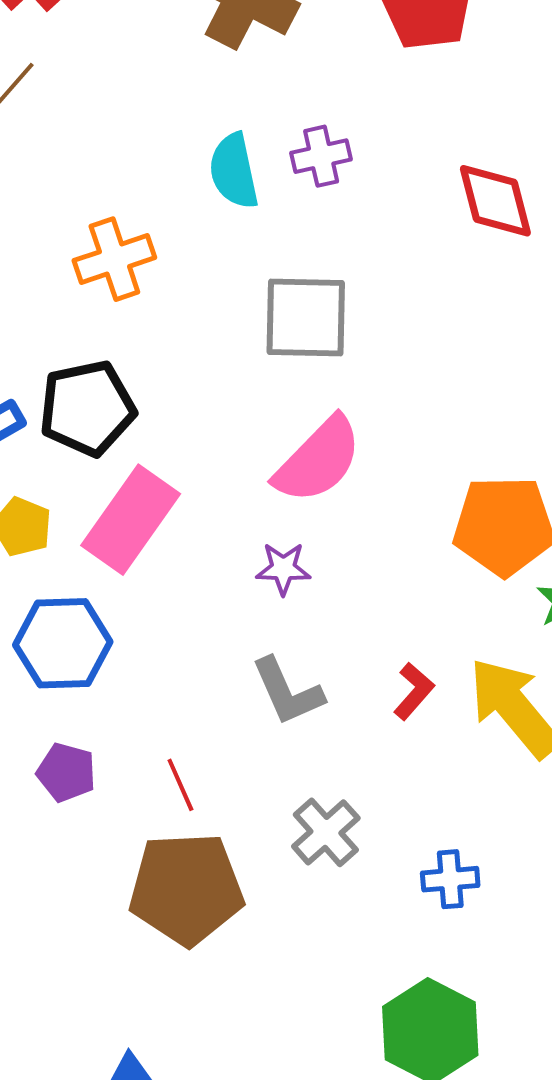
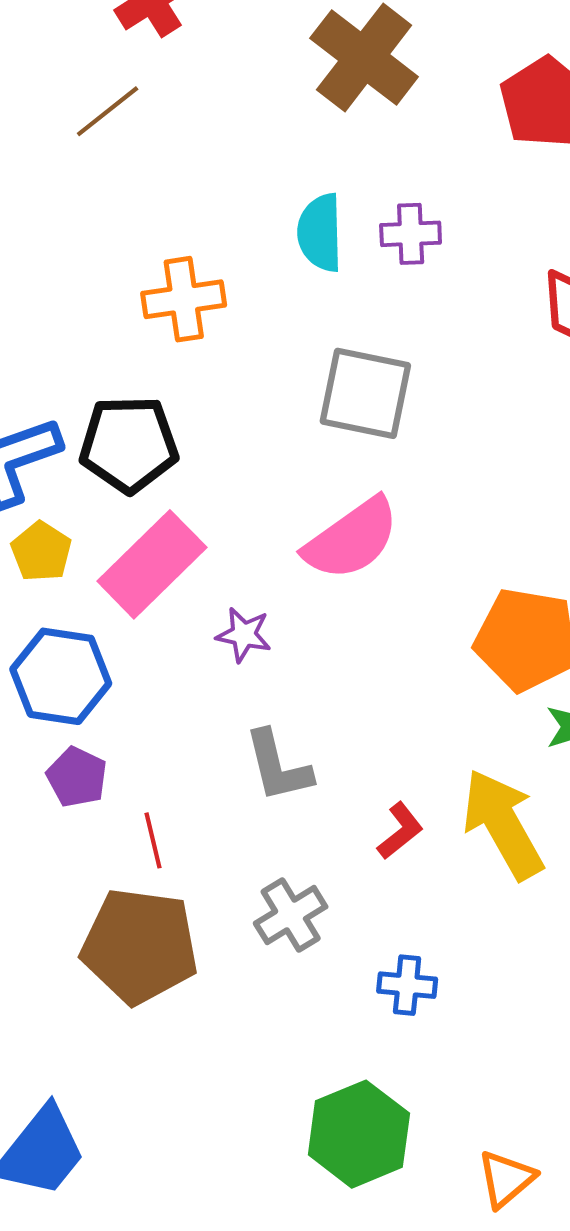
purple star: (283, 569) -> (244, 635), moved
red L-shape: (414, 691) -> (400, 831), moved
purple pentagon: (66, 772) -> (77, 777), moved

